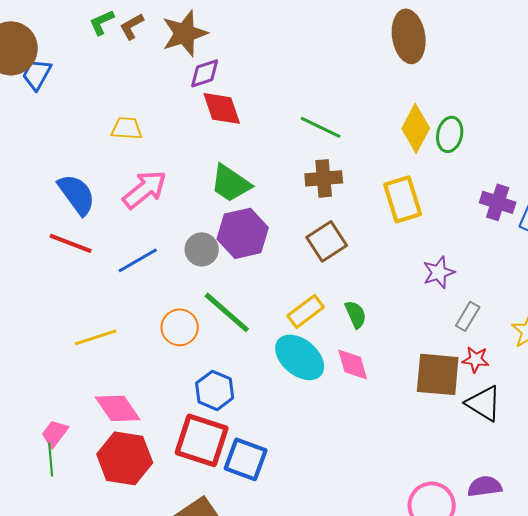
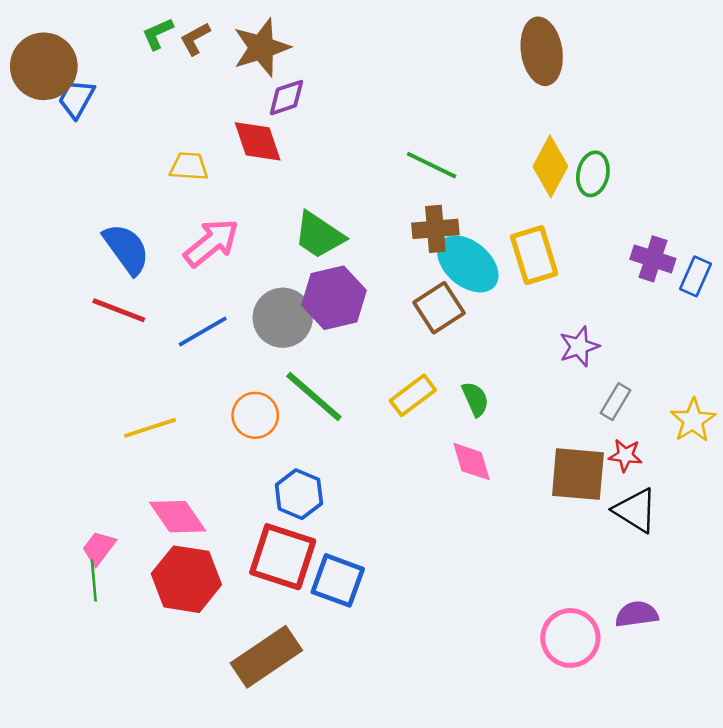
red diamond: (222, 108) -> (258, 141), moved
gray circle: (202, 249) -> (283, 318), size x1.4
cyan ellipse: (300, 357) -> (468, 264), moved

